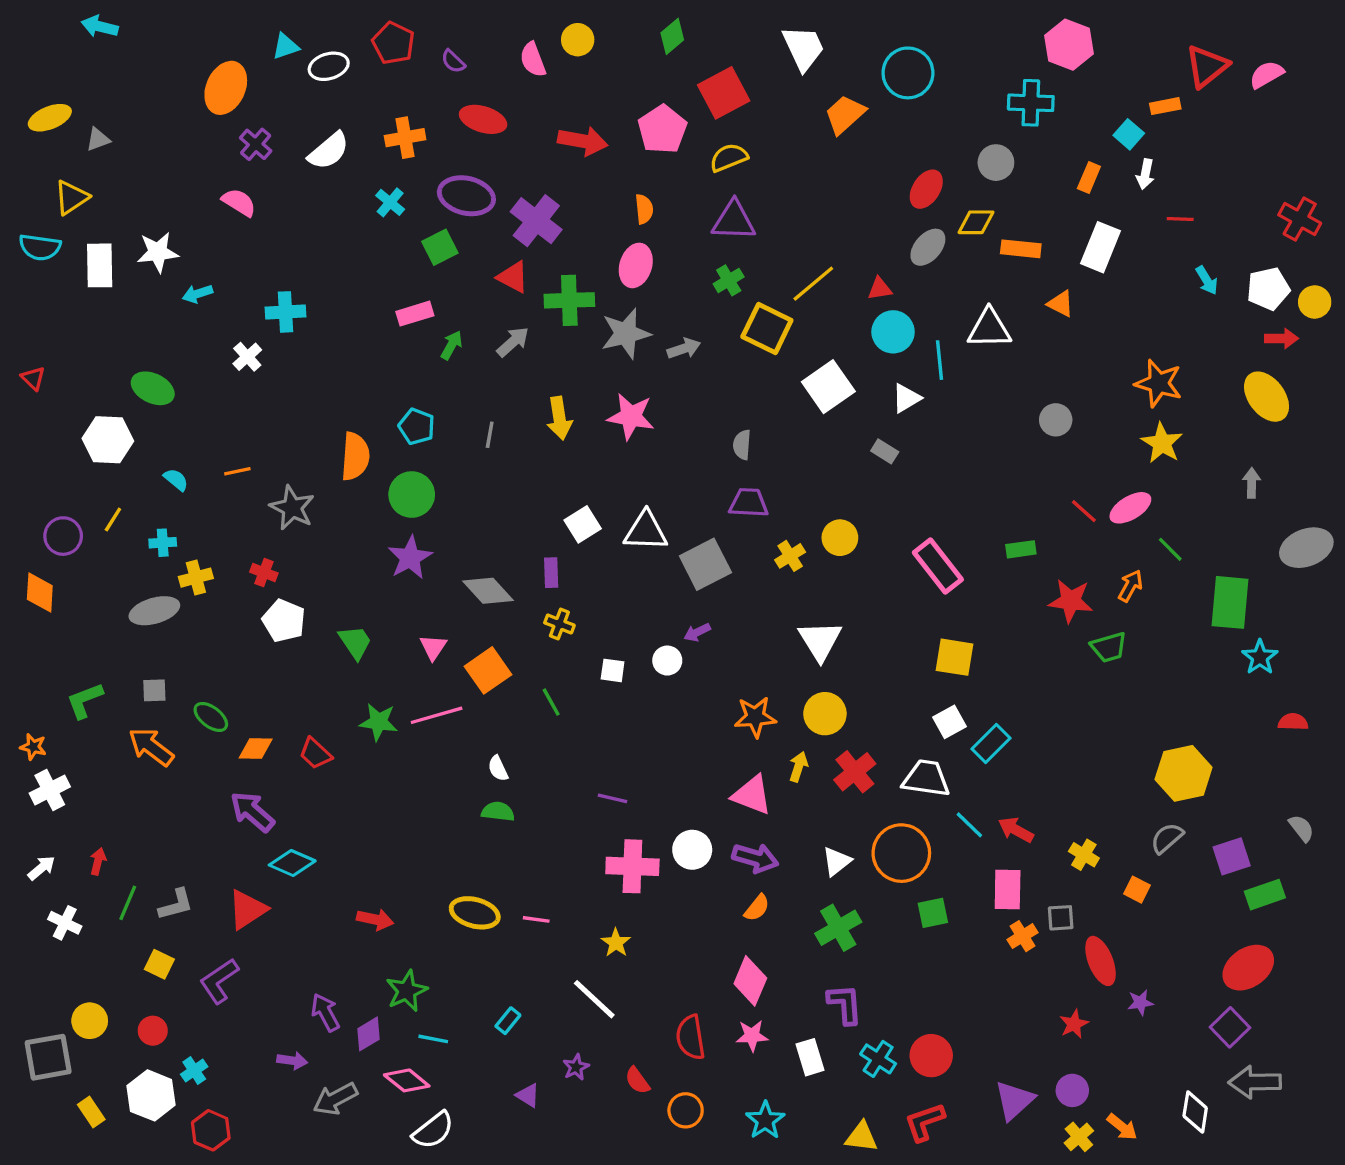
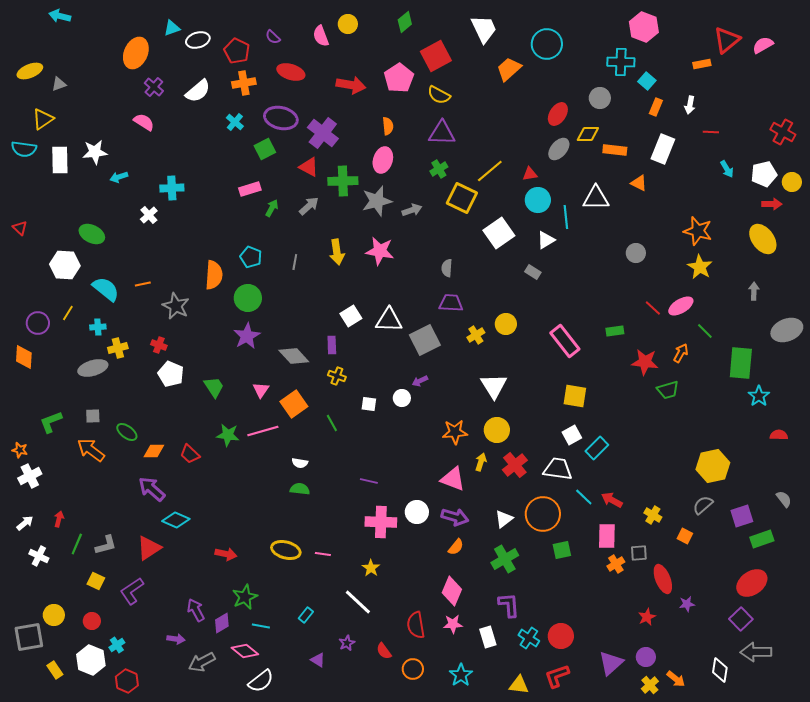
red pentagon: (393, 43) -> (237, 51), moved
cyan square: (1129, 134) -> (647, 81), moved
yellow semicircle: (729, 158) -> (439, 95), turned -130
cyan semicircle: (176, 480) -> (106, 289), size x1.8
white semicircle: (498, 768) -> (300, 463), turned -56

